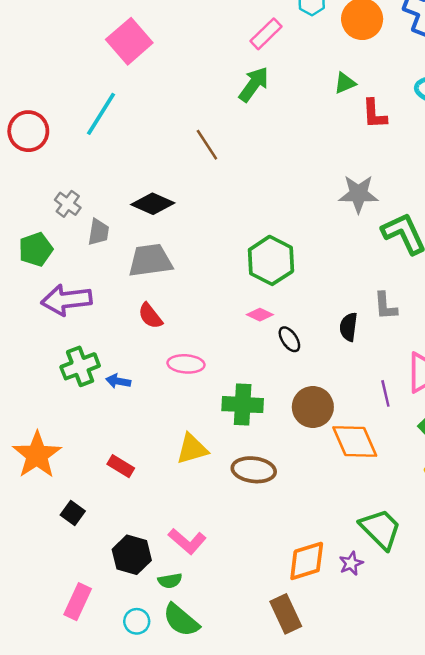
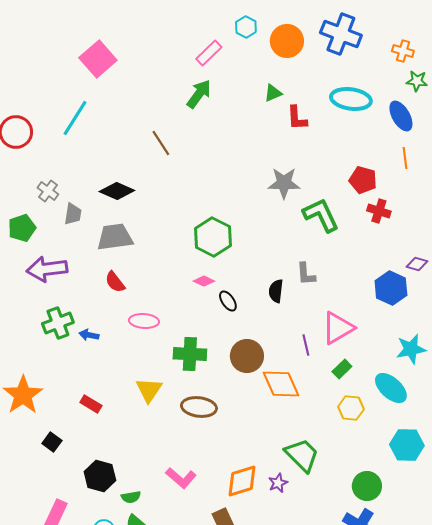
yellow triangle: (192, 449) -> (149, 390), turned -40
pink L-shape: (187, 541) -> (181, 478), moved

